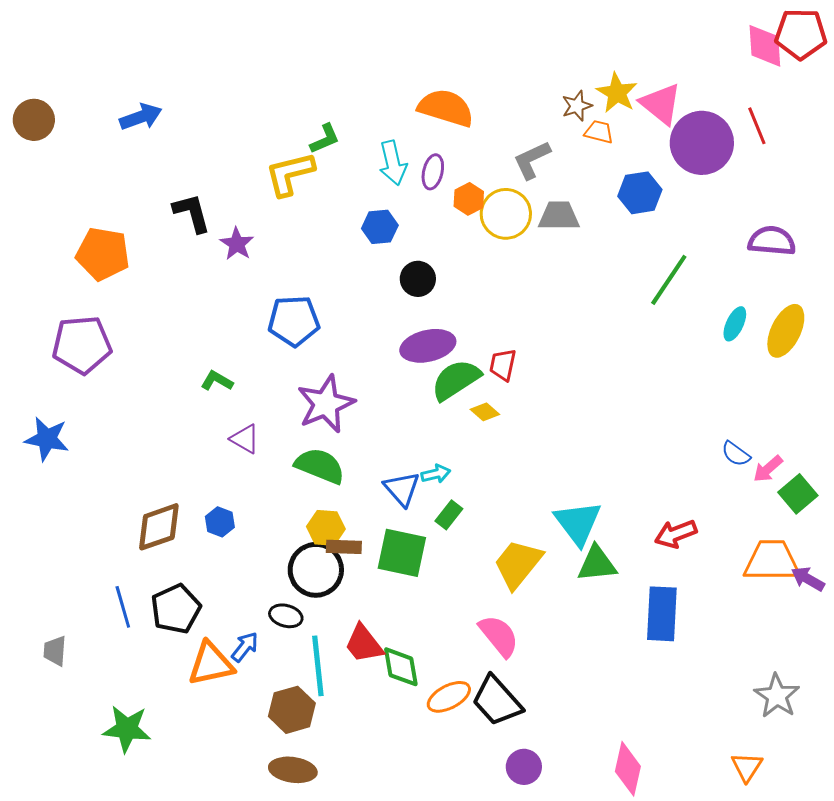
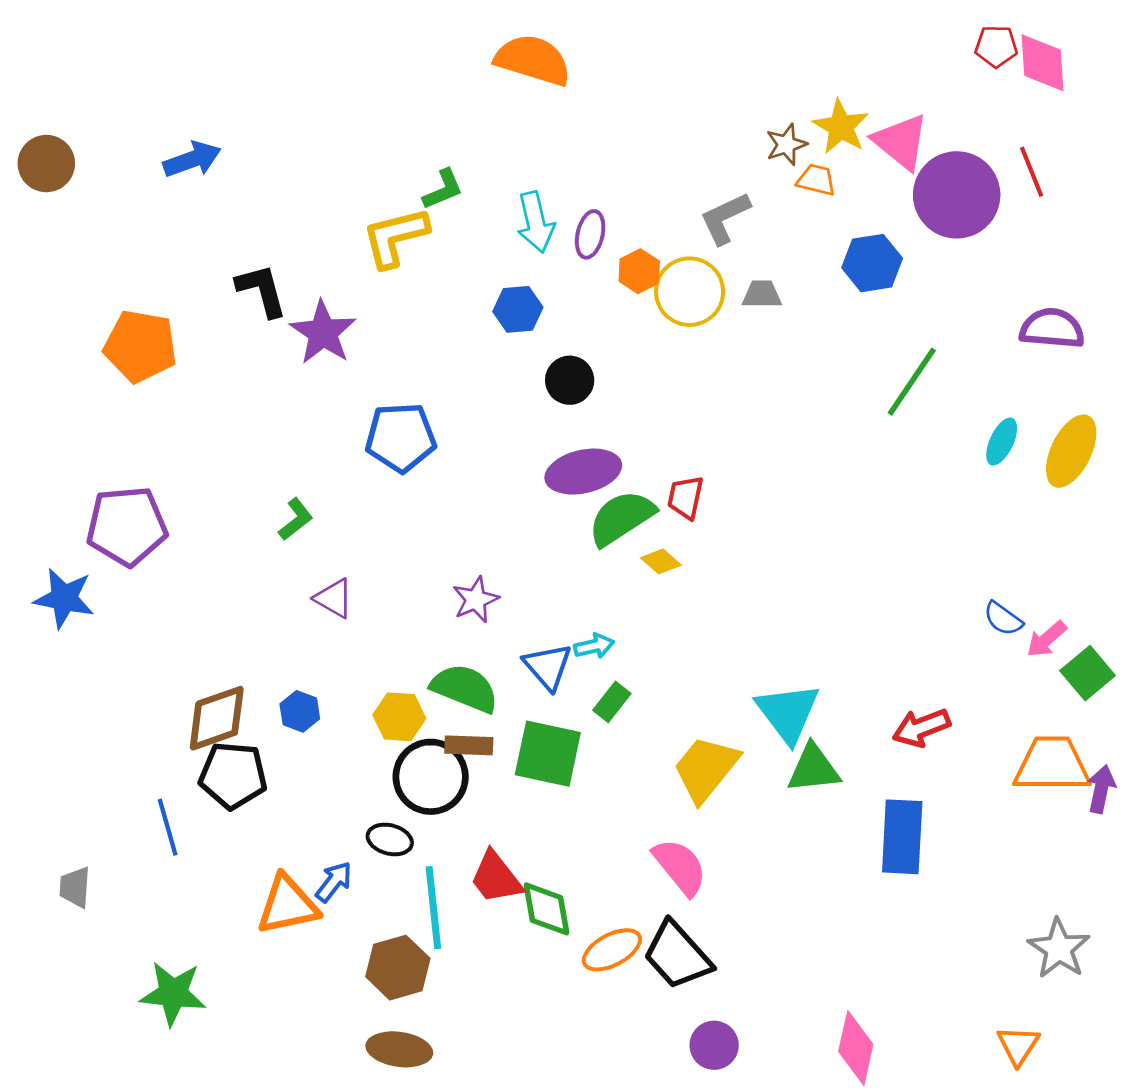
red pentagon: (801, 34) -> (996, 46), moved, size x0.6
orange semicircle: (446, 108) -> (533, 60), moved
gray trapezoid: (559, 216) -> (762, 294), size x0.7
purple star: (237, 244) -> (323, 333), size x1.4
purple pentagon: (82, 345) -> (127, 526), moved
green L-shape: (217, 381) -> (296, 519), turned 112
purple star: (326, 404) -> (476, 600), moved, size x0.6
green semicircle: (320, 466) -> (465, 688), moved
yellow hexagon: (326, 528) -> (399, 717), moved
purple arrow: (808, 579) -> (1101, 789), turned 72
black pentagon: (176, 609) -> (233, 775), moved, turned 30

